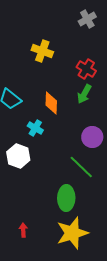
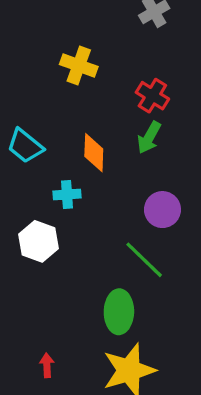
cyan cross: (35, 128) -> (67, 194), turned -35

